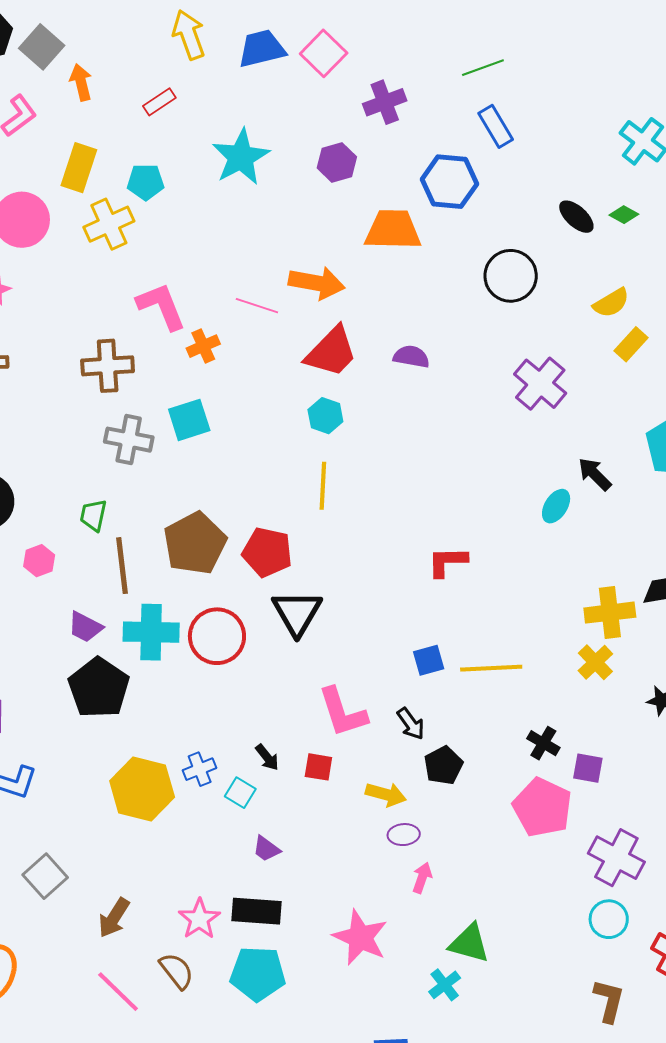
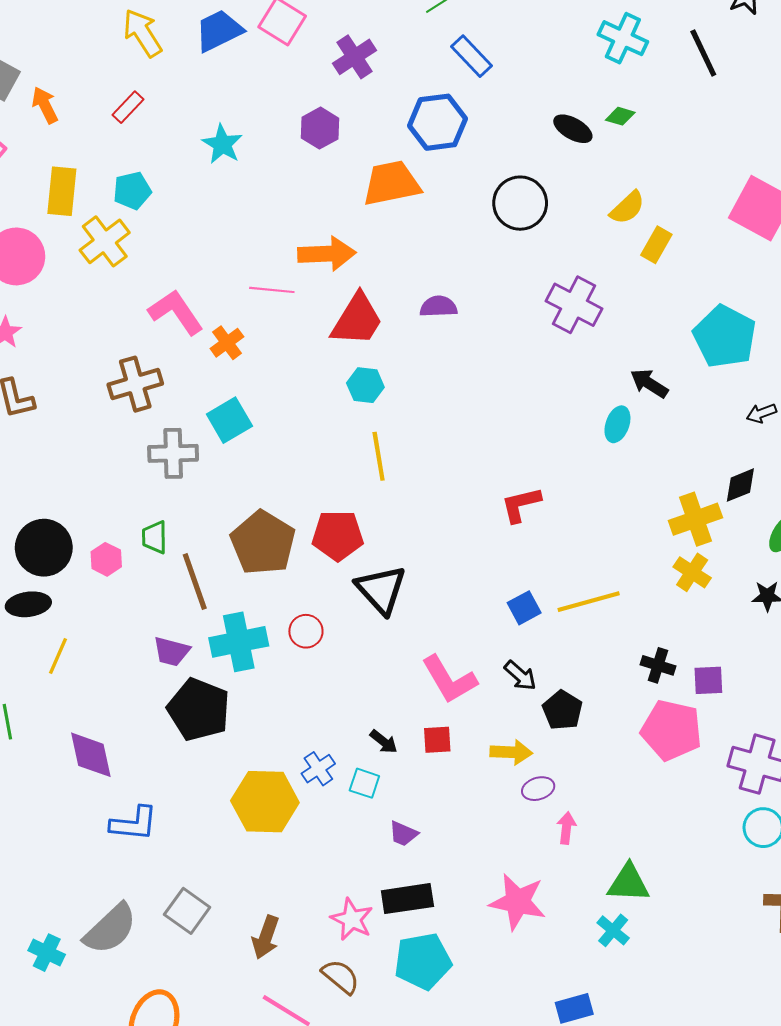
cyan star: (241, 157) -> (222, 144), size x0.7
pink hexagon: (39, 561) -> (106, 559), moved
red circle: (217, 636) -> (306, 631), size x0.6

